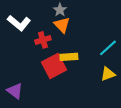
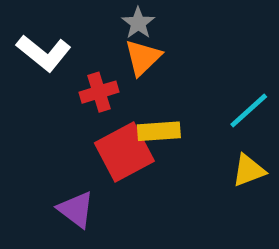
orange triangle: (62, 25) -> (143, 58), turned 30
purple triangle: (15, 91) -> (76, 210), moved

